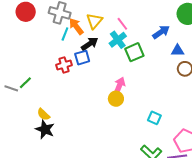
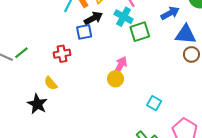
cyan cross: (118, 40) -> (124, 17), turned -30
blue triangle: (178, 51) -> (186, 34), size x1.5
red cross: (64, 65) -> (62, 54), moved
yellow semicircle: (43, 114) -> (51, 83), moved

